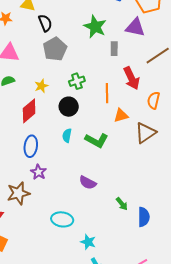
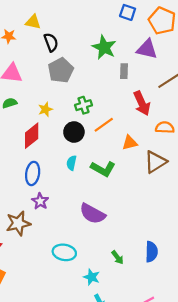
orange line: (107, 93) -> (104, 125), moved, turned 54
orange semicircle: (154, 100) -> (165, 127), turned 78
purple semicircle: (88, 183) -> (92, 214), size x1.4
green arrow: (122, 204) -> (117, 257), moved

